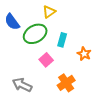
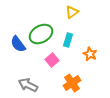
yellow triangle: (49, 12) -> (72, 12), moved
blue semicircle: (12, 22) -> (18, 44), moved

